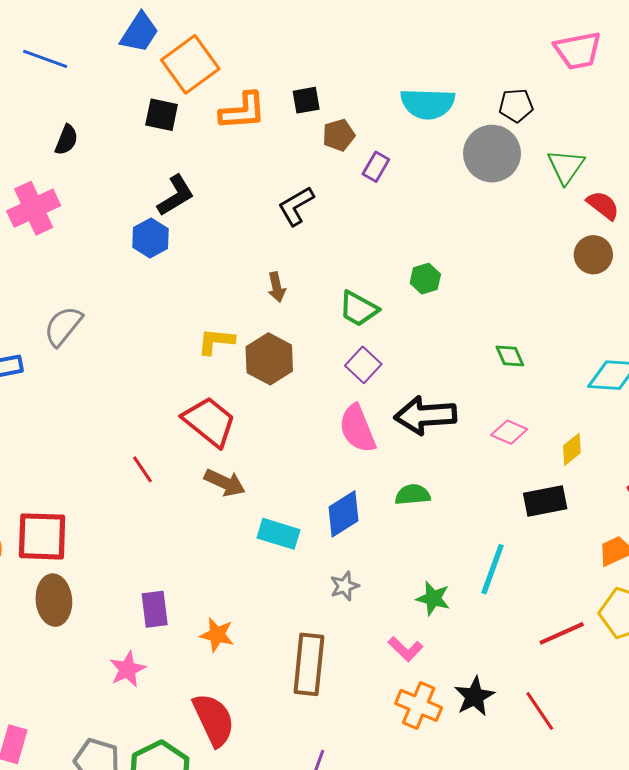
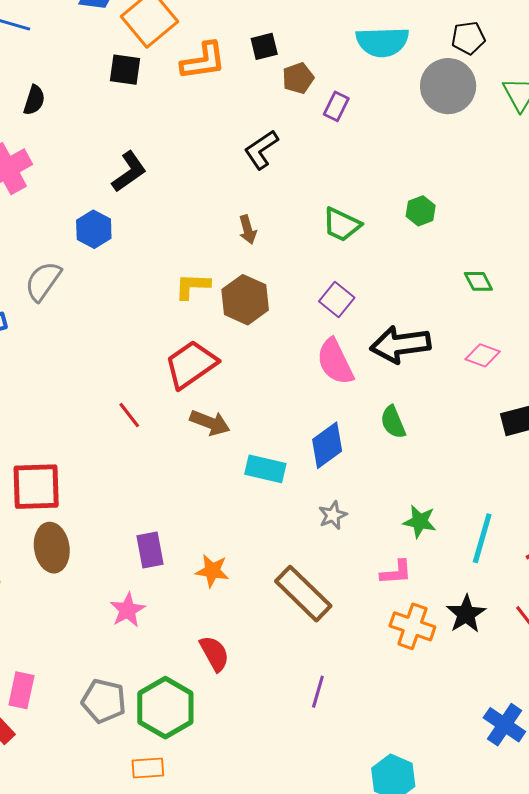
black L-shape: (176, 195) -> (129, 172), moved
blue hexagon: (151, 238) -> (94, 229), moved
green hexagon: (425, 279) -> (421, 211), moved
green trapezoid: (358, 309) -> (342, 225), moved
red trapezoid: (209, 422) -> (191, 364), turned -70
green semicircle: (413, 495) -> (393, 422), turned -104
cyan line: (493, 569) -> (482, 538), moved
pink L-shape: (406, 649) -> (396, 572), turned -44
brown rectangle: (309, 664) -> (303, 594), turned -48
red semicircle: (214, 720) -> (214, 653), size x0.7

